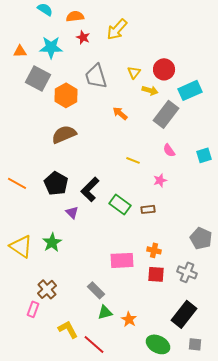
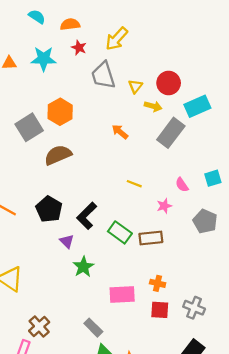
gray trapezoid: (96, 76) -> (103, 75), moved
gray square: (38, 78) -> (29, 127), moved, turned 30
pink semicircle: (169, 150) -> (182, 185), moved
brown rectangle: (148, 209) -> (151, 238), size x1.5
gray pentagon: (201, 238) -> (205, 221), moved
green star: (52, 242) -> (83, 267), moved

